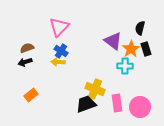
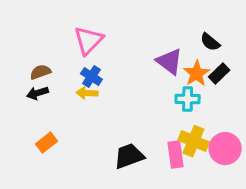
black semicircle: (140, 28) -> (210, 42), turned -64
black rectangle: (146, 49) -> (219, 73), turned 64
yellow cross: (95, 89) -> (194, 141), moved
pink circle: (140, 107) -> (225, 149), moved

